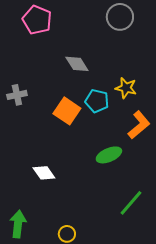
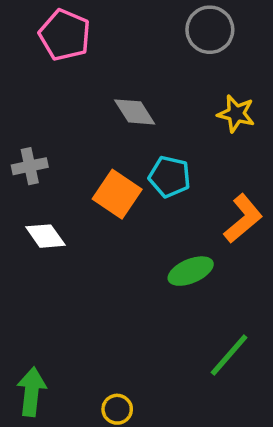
yellow star: (126, 88) -> (236, 114), moved
white diamond: (44, 173) -> (45, 236), moved

